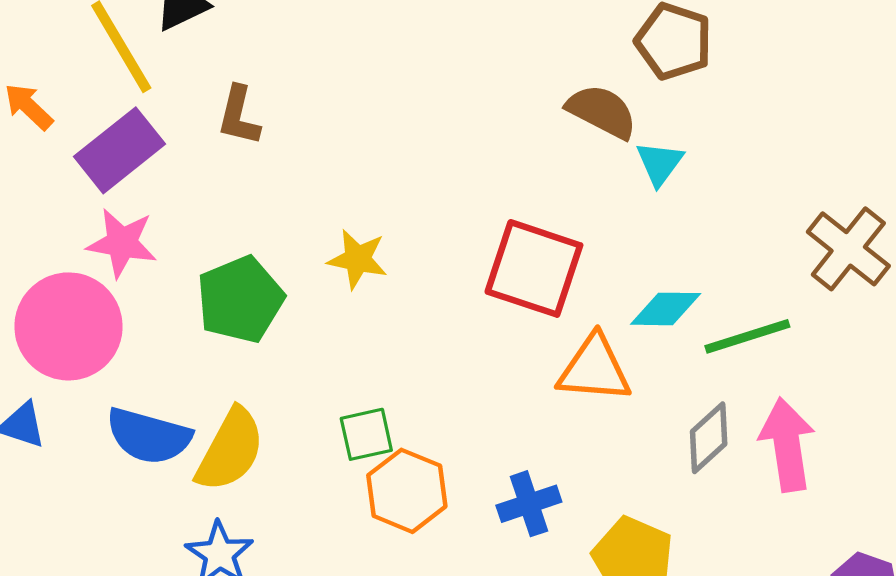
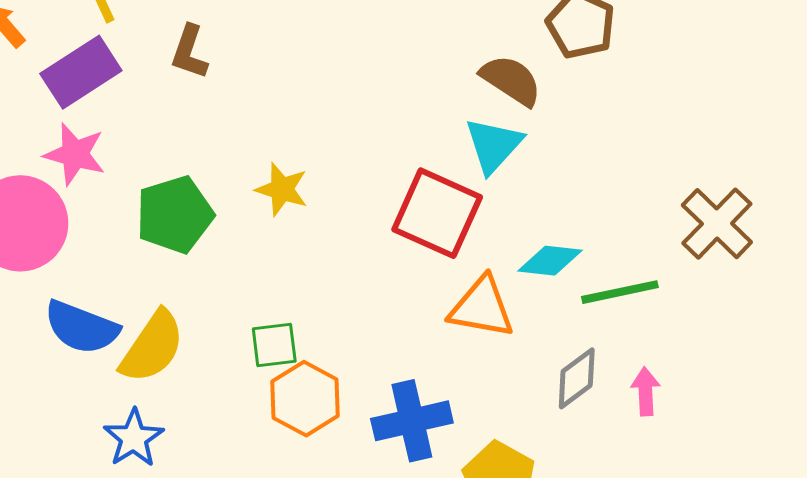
cyan triangle: (660, 163) -> (494, 145), moved, size x1.4
pink arrow: (787, 445) -> (645, 391), size x0.6
blue cross: (529, 504) -> (412, 421), size x1.4

